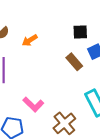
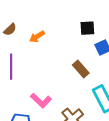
brown rectangle: (74, 62) -> (81, 69), moved

